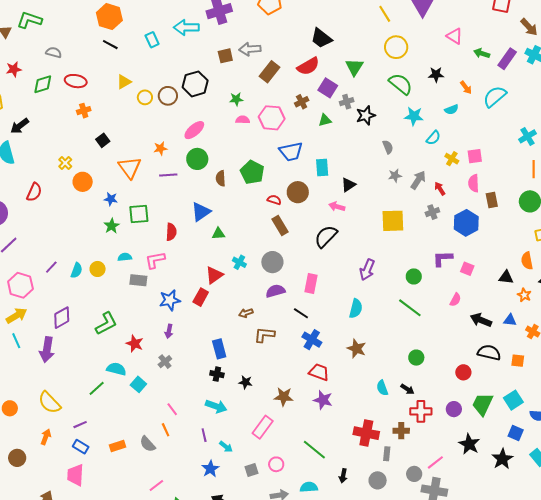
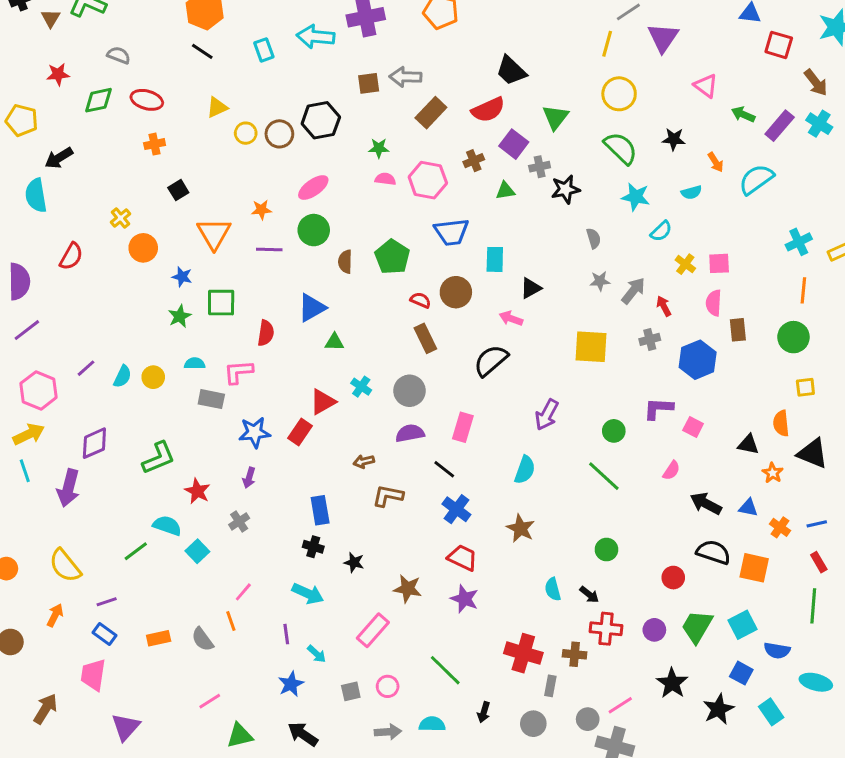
yellow line: (385, 14) -> (607, 44), turned 42
orange square: (518, 361) -> (754, 568), size x1.5
pink line: (172, 409) -> (243, 592), turned 72

